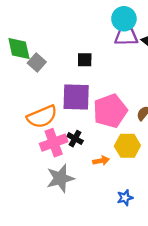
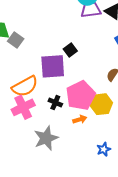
black square: (85, 60) -> (70, 50), moved, turned -32
pink pentagon: (110, 111) -> (81, 95), moved
pink cross: (54, 143) -> (23, 107), moved

